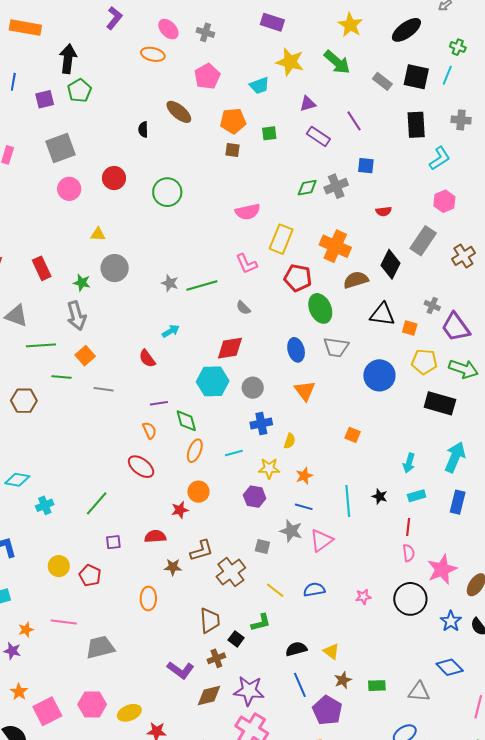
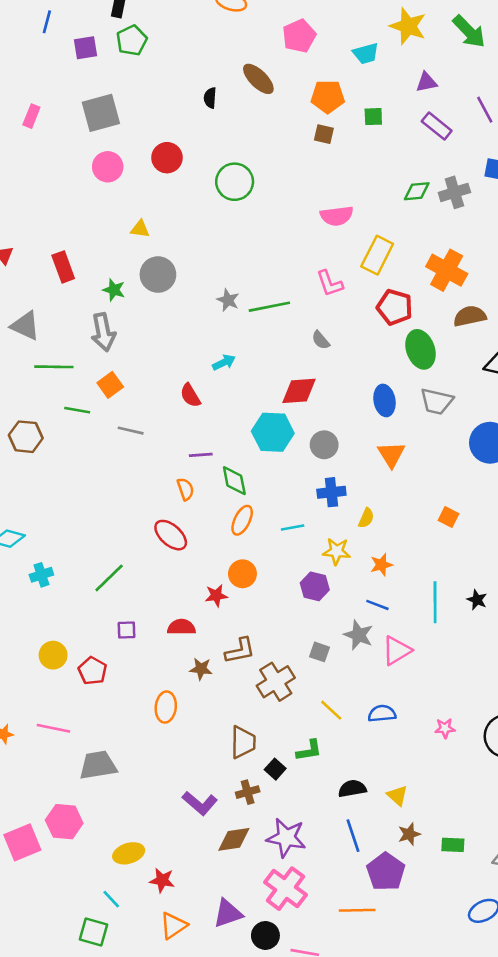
pink hexagon: (92, 704) -> (64, 822), moved

